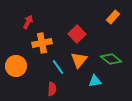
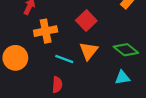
cyan line: (58, 67) -> (64, 59), turned -35
cyan triangle: (95, 81) -> (122, 78), moved

